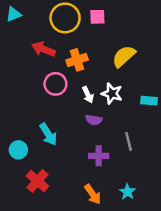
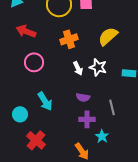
red arrow: (43, 49) -> (26, 31), moved
pink circle: (55, 84) -> (34, 62), moved
purple semicircle: (94, 120) -> (83, 97), moved
cyan star: (127, 192) -> (102, 136), moved

